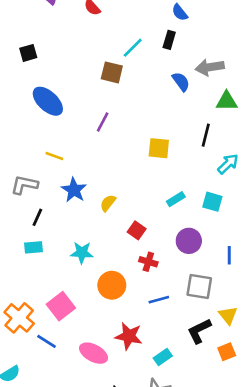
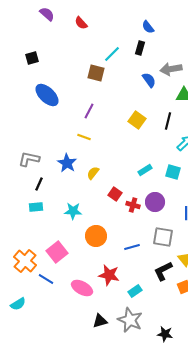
yellow square: (159, 148) -> (137, 120), moved, turned 30
yellow line: (54, 156) -> (84, 137), moved
red cross: (148, 262) -> (133, 205), moved

